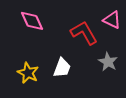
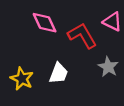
pink diamond: (32, 21) -> (45, 23), moved

